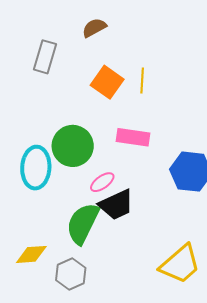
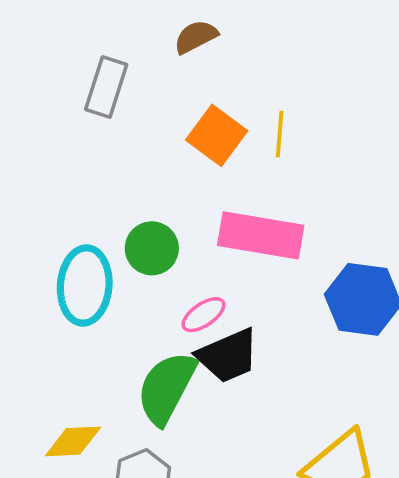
pink rectangle: (133, 137) -> (261, 235), size x1.4
green circle: (73, 146) -> (152, 248), size x0.7

